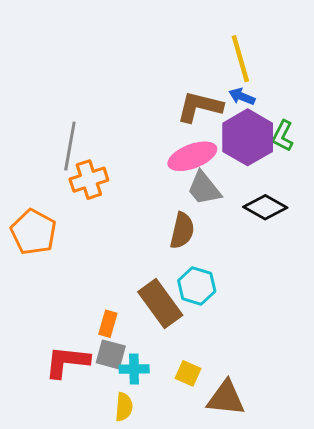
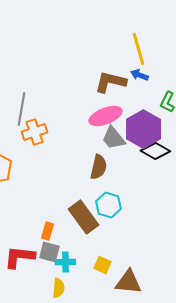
purple hexagon: (248, 137) -> (143, 129), moved

